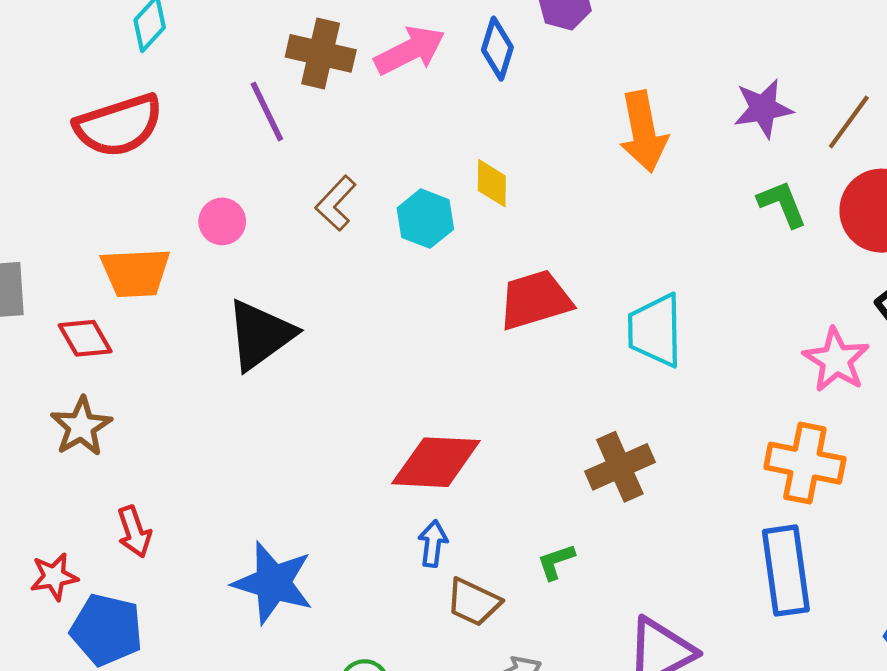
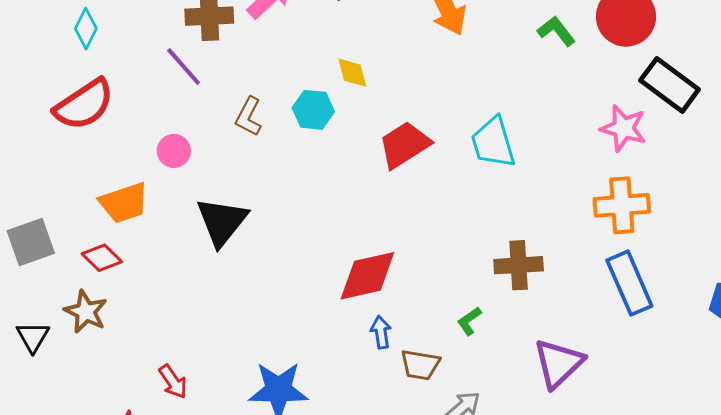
brown star: (81, 426) -> (86, 312), moved
brown cross: (620, 467) -> (519, 265), moved, turned 36

